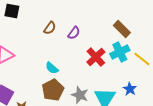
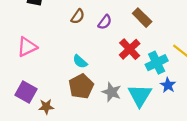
brown rectangle: (122, 29) -> (142, 18), moved
cyan cross: (120, 52) -> (157, 63), moved

